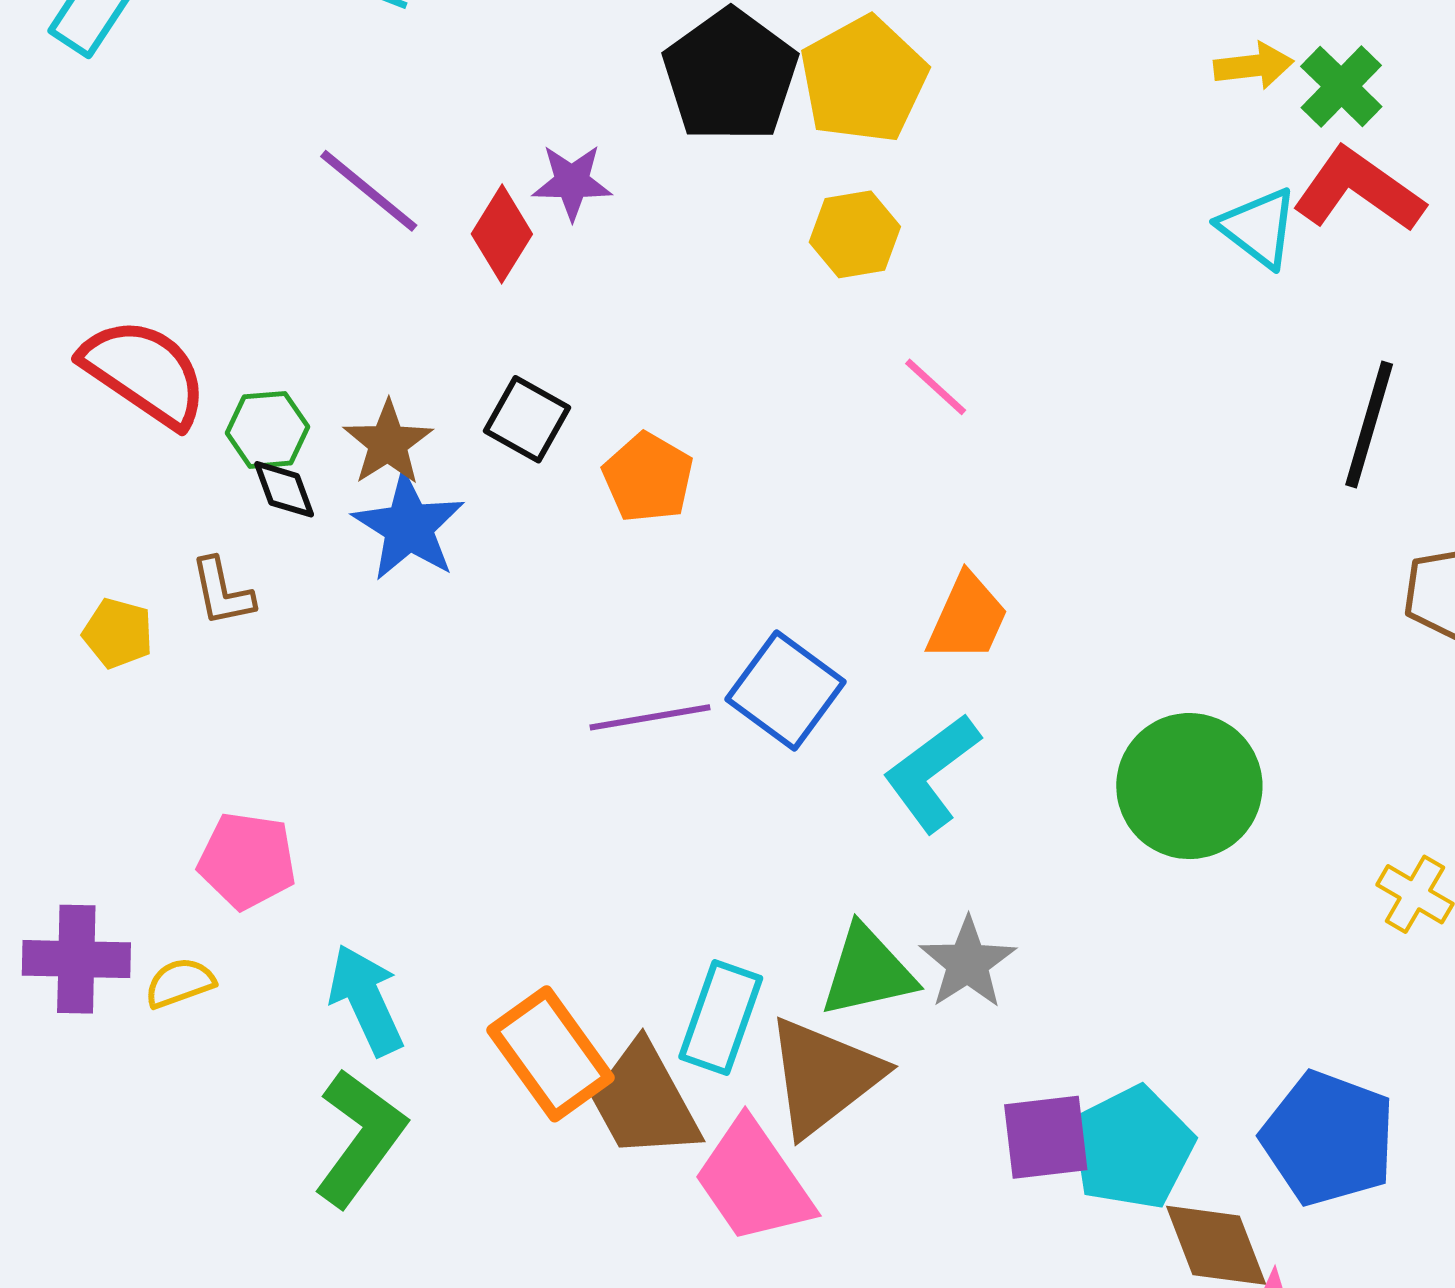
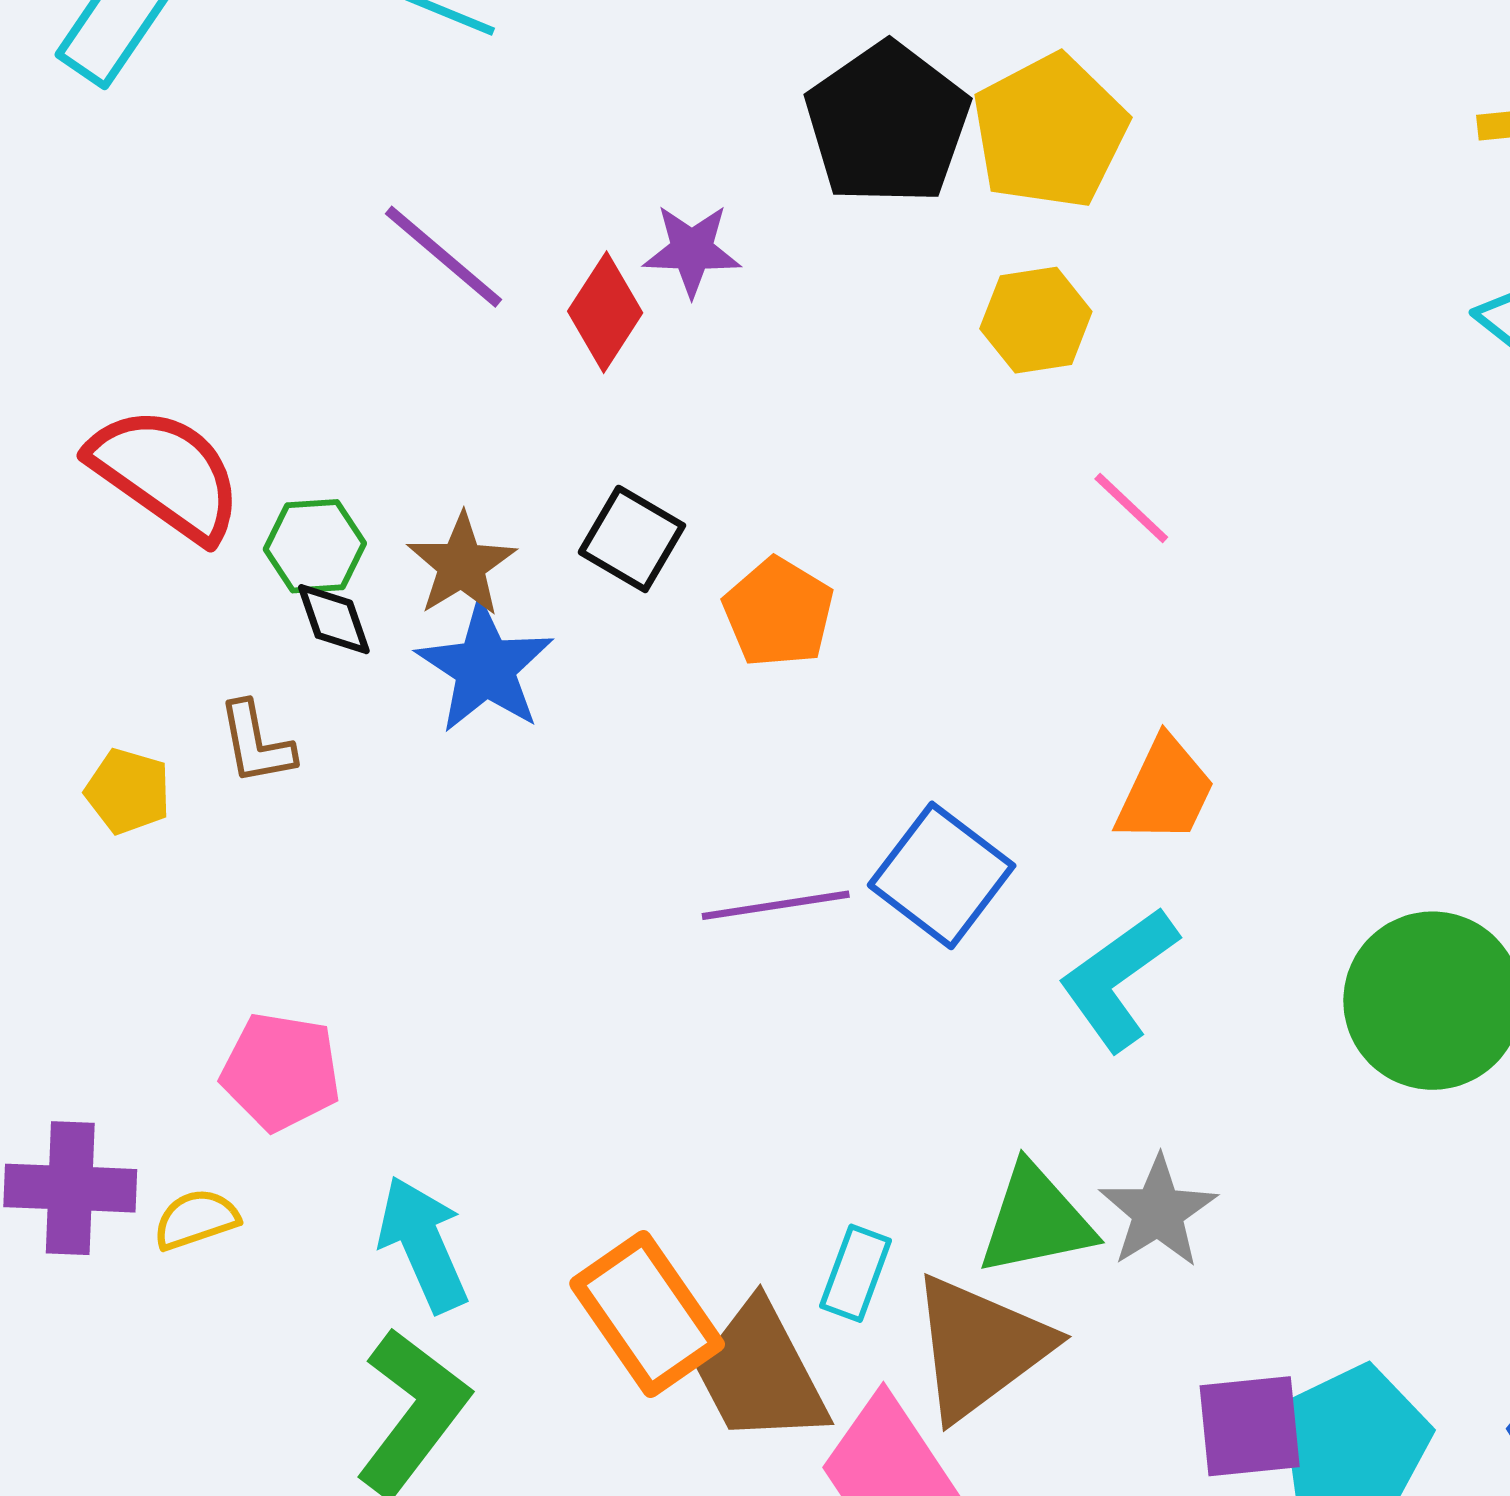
cyan rectangle: (721, 1018) -> (856, 1273), size x0.7

